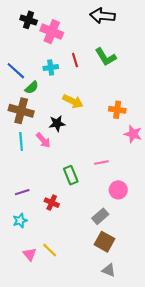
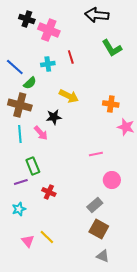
green L-shape: (106, 57) -> (112, 48), moved
green rectangle: (71, 175) -> (33, 166), moved

